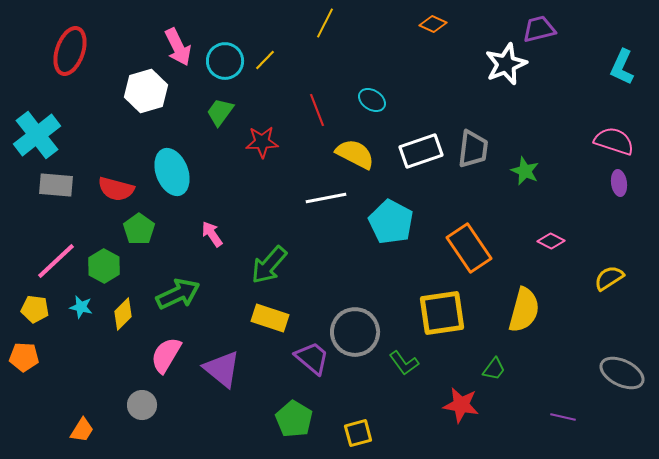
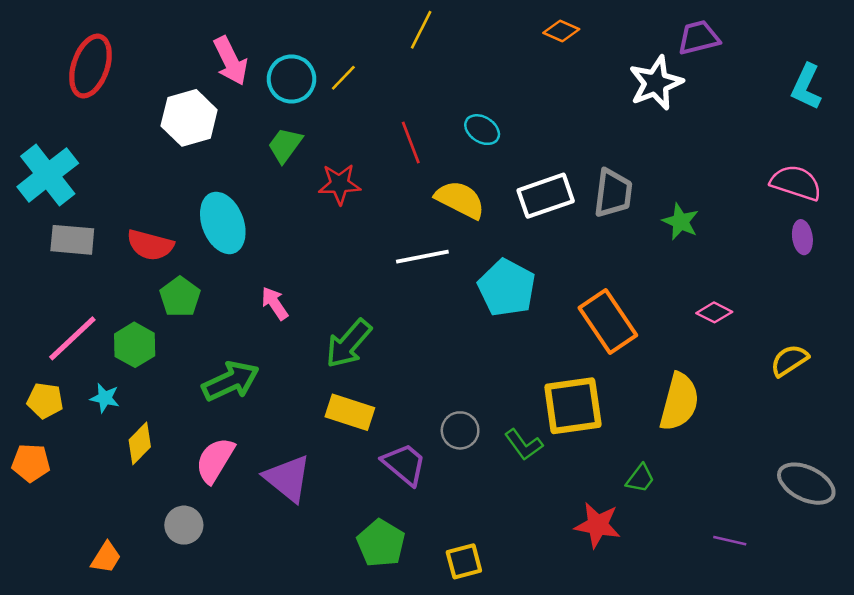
yellow diamond: (123, 314) -> (140, 443), moved
gray circle: (355, 332) -> (460, 430), size x0.6
green L-shape: (404, 363) -> (524, 445), moved

